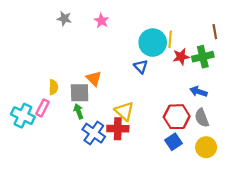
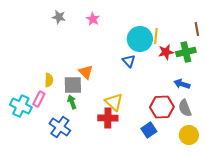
blue cross: (94, 133) -> (60, 127), moved
blue square: (173, 142) -> (149, 130), moved

